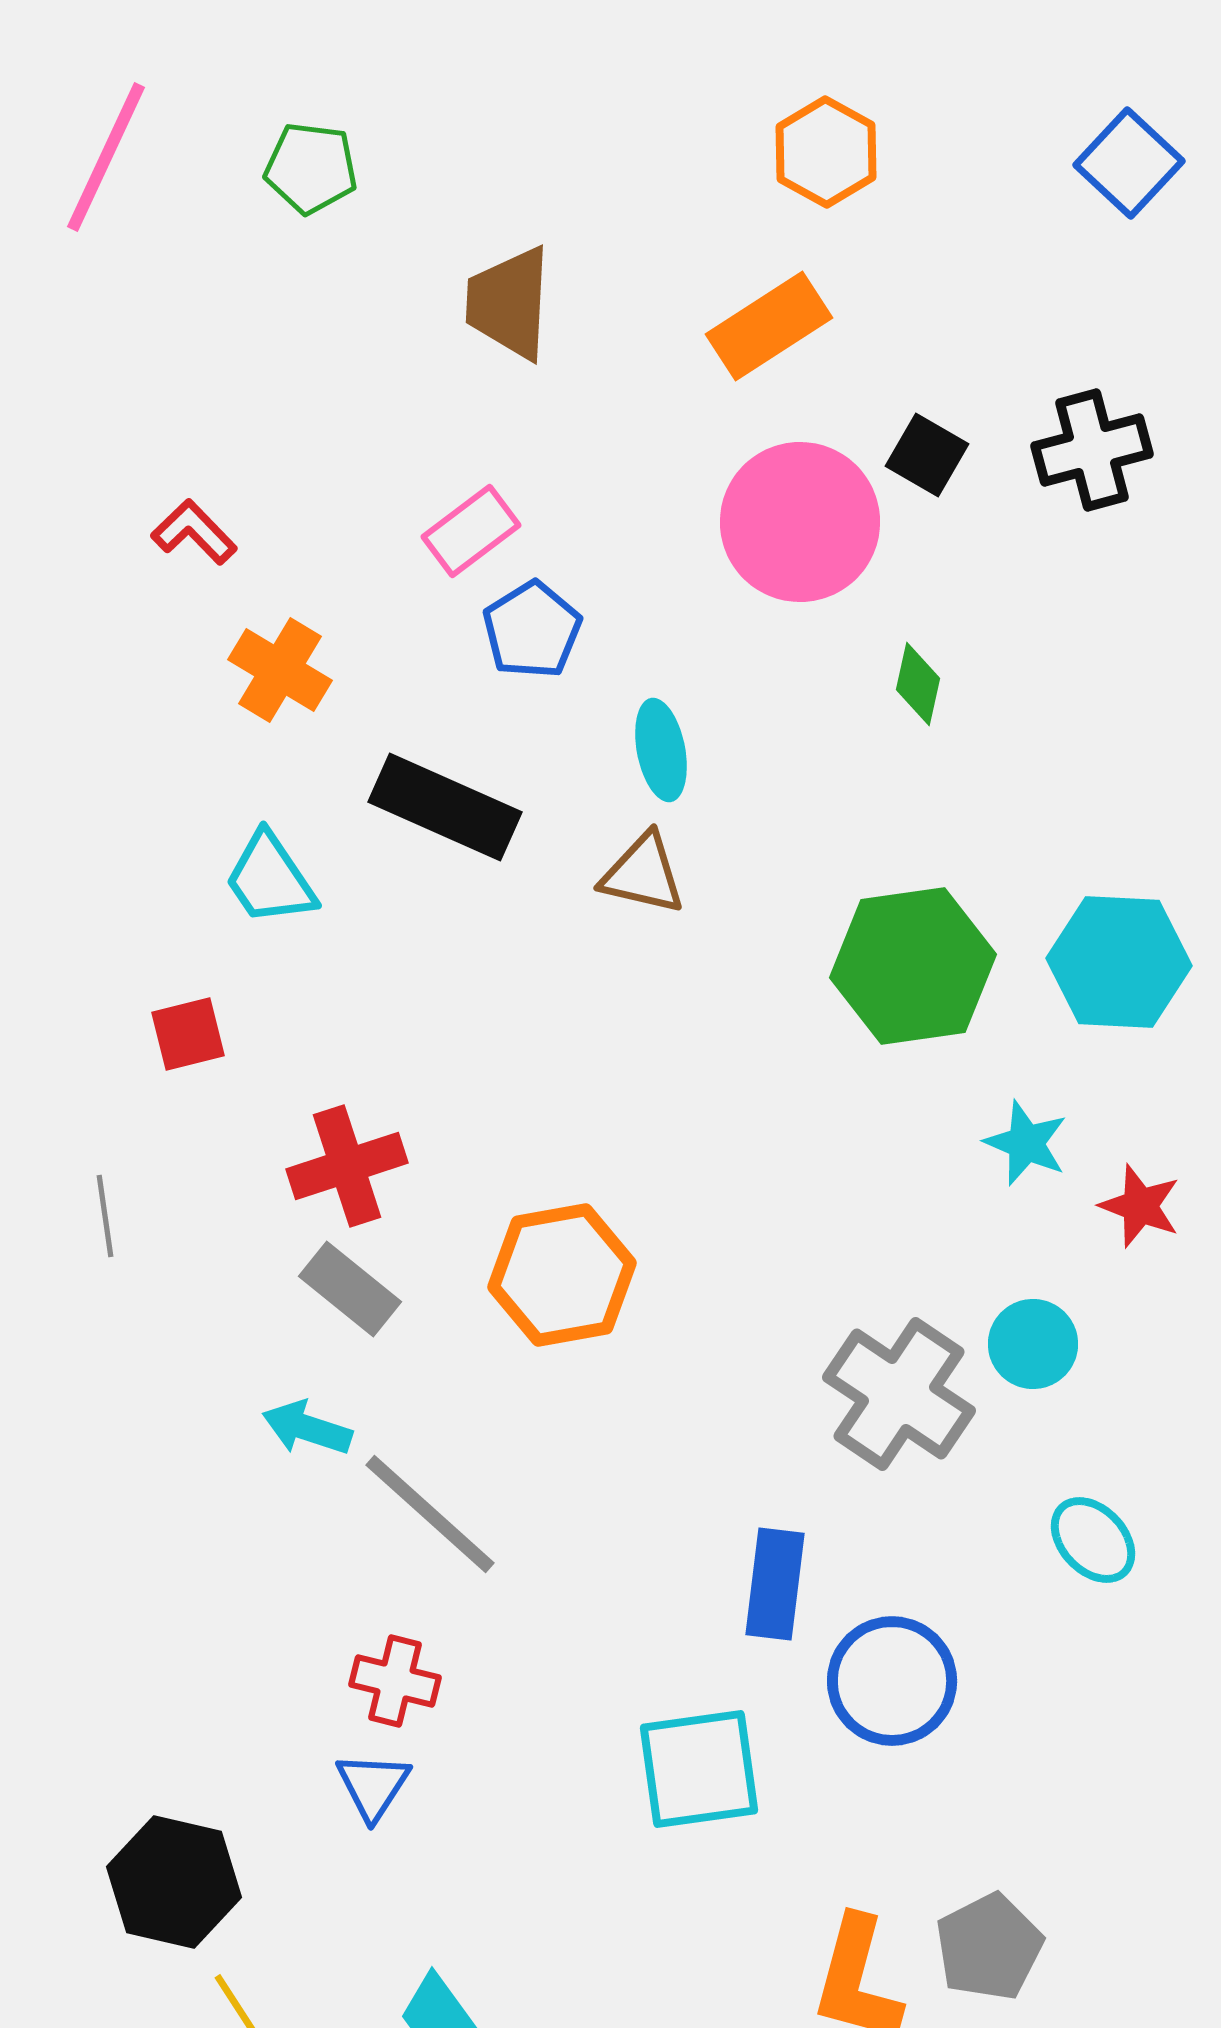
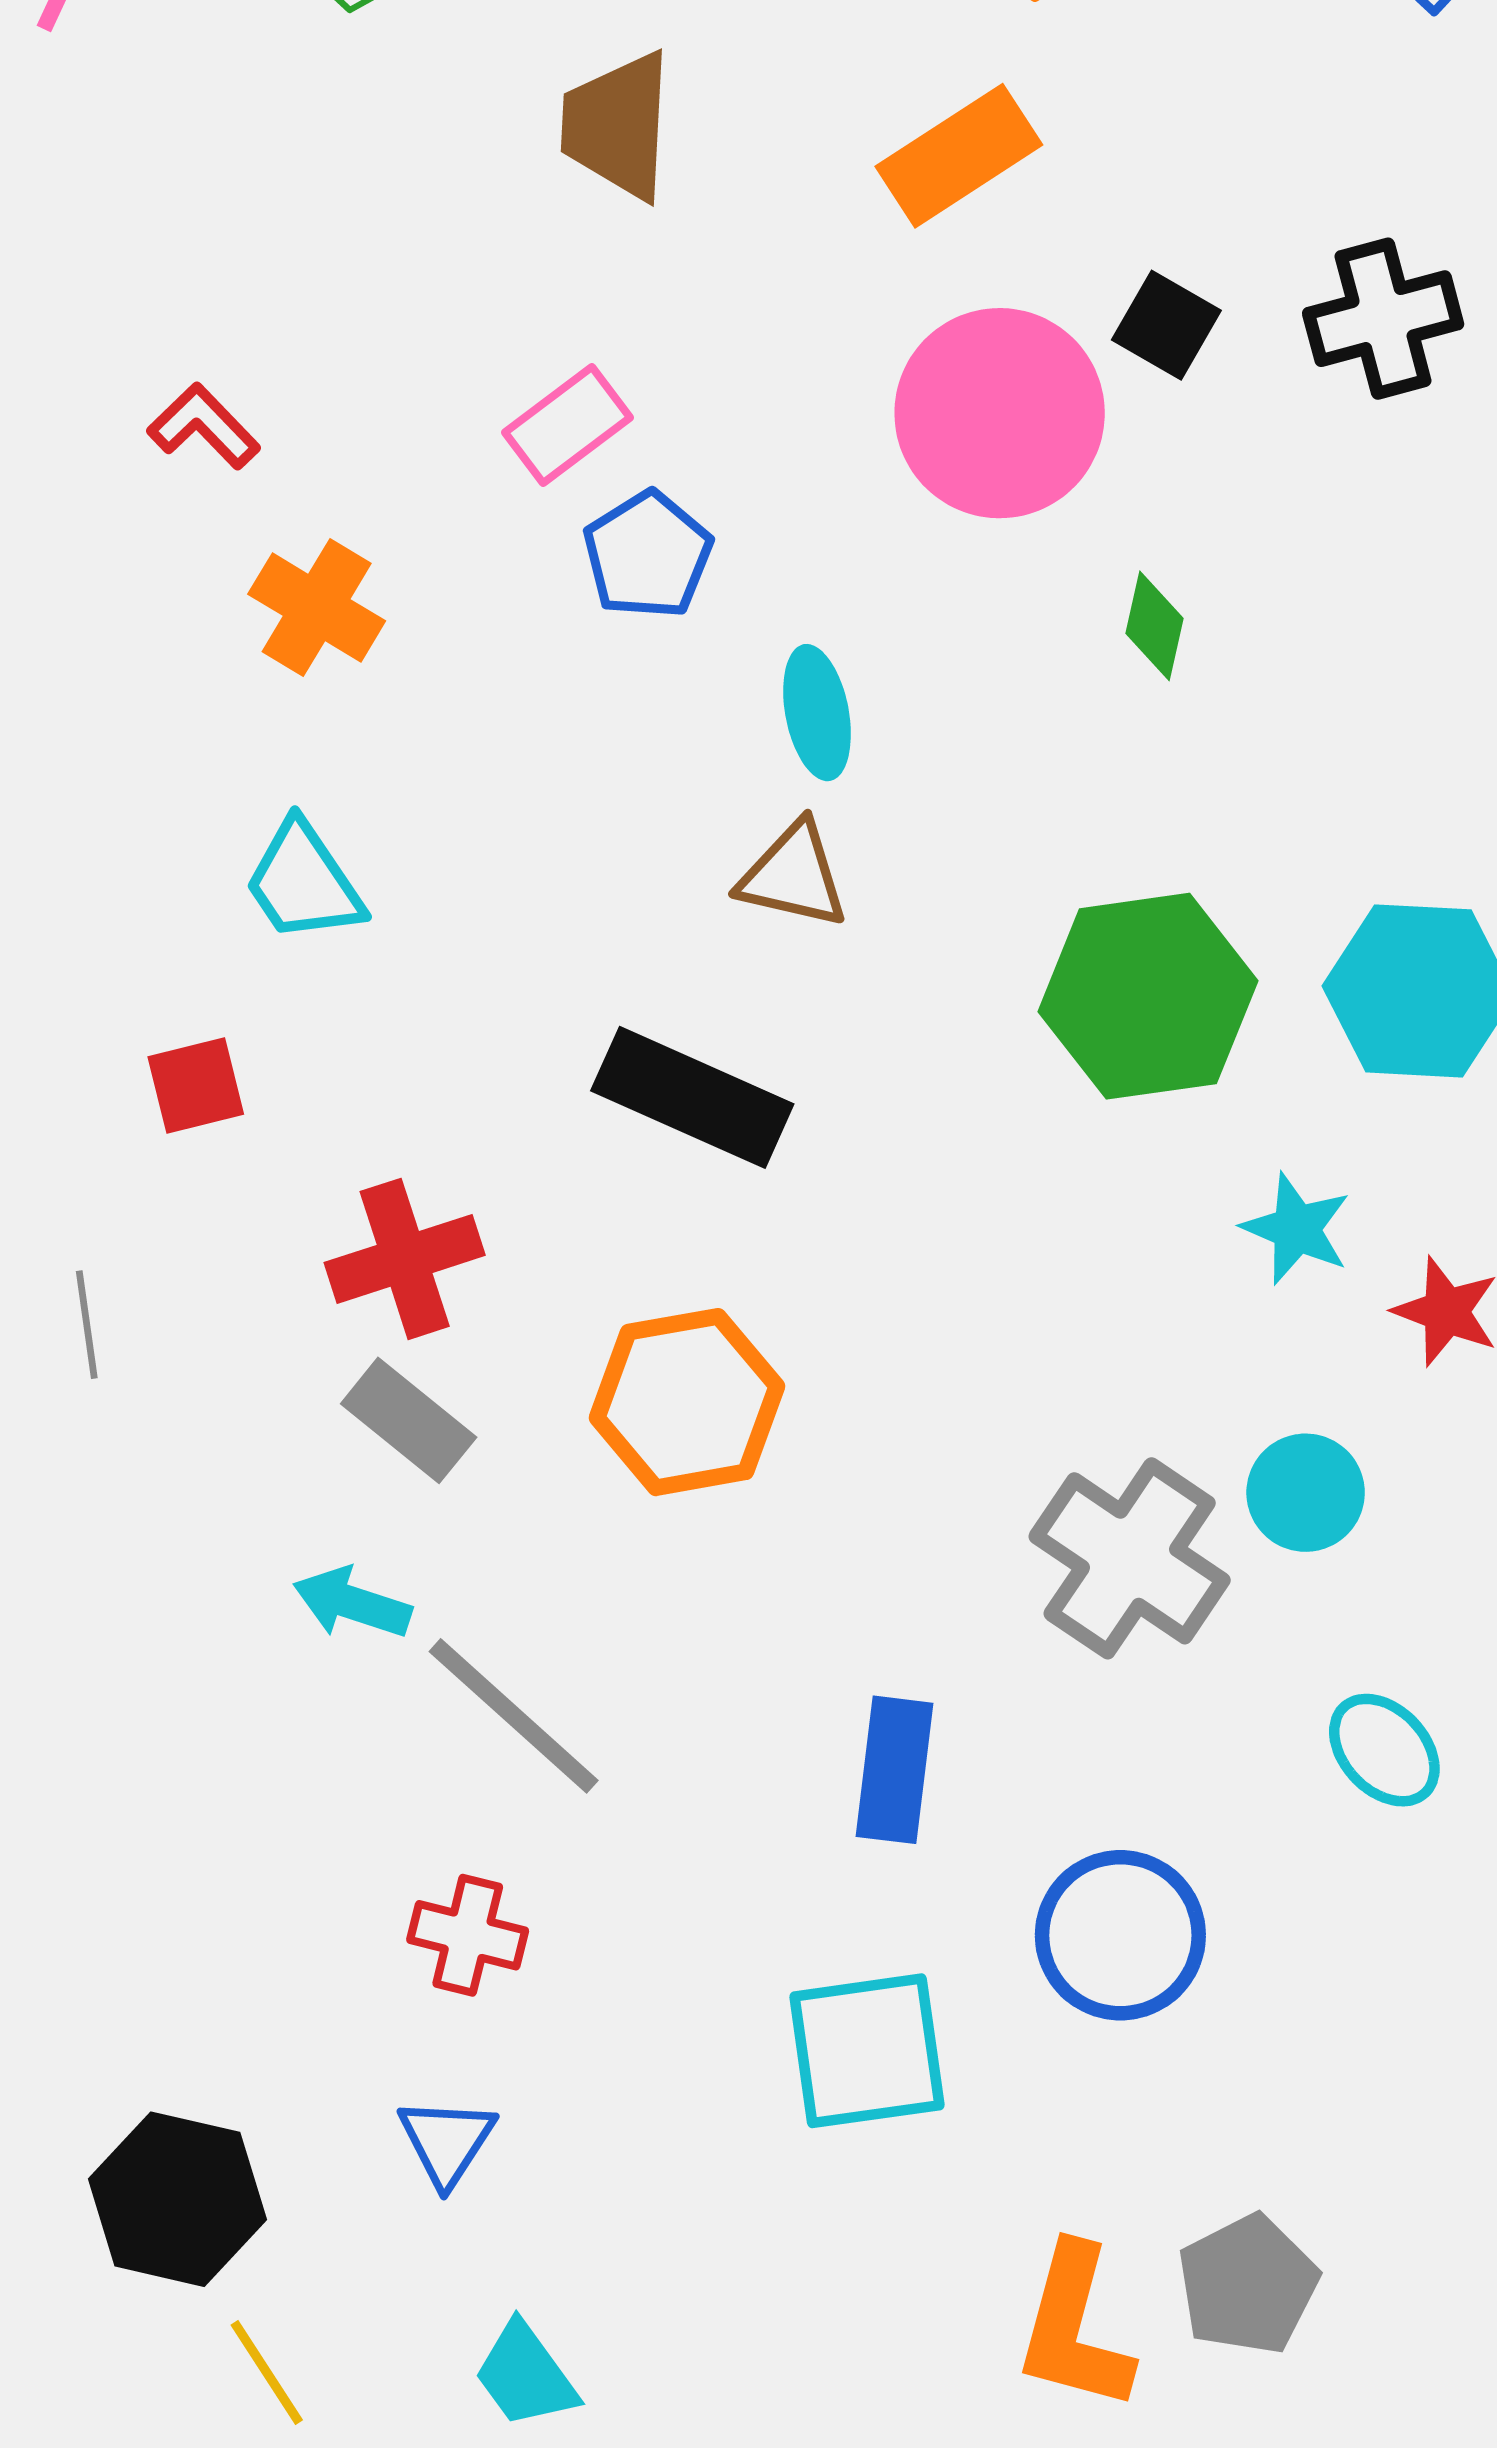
black rectangle: (445, 807) -> (692, 1097), moved
blue rectangle: (775, 1584) -> (894, 1770), moved
blue triangle: (373, 1786) -> (447, 2141), moved

